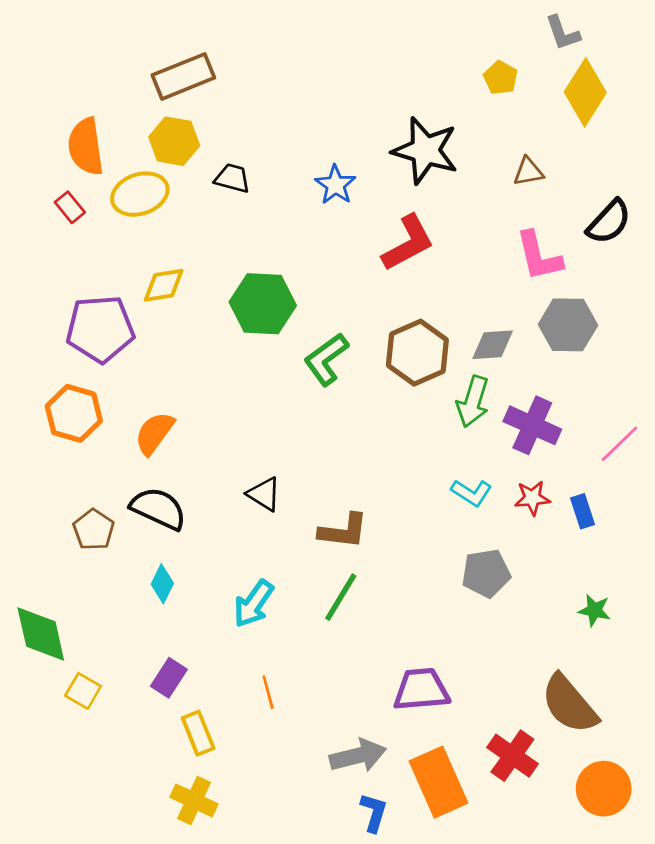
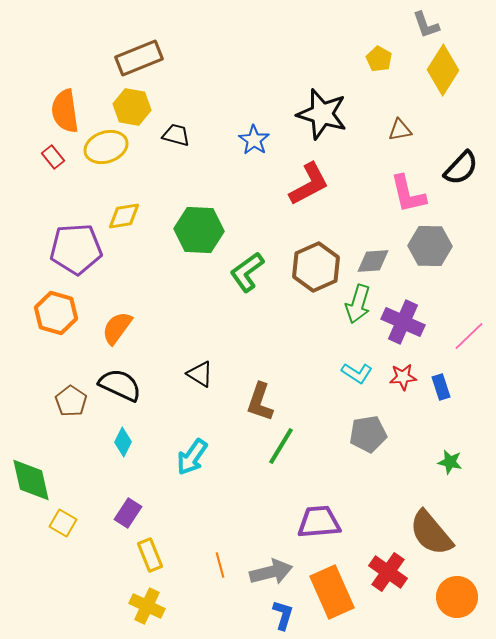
brown L-shape: (343, 531) -> (260, 402), turned 102
green line: (341, 597) -> (281, 446), moved
orange line: (268, 692) -> (220, 565), moved

